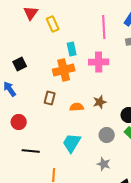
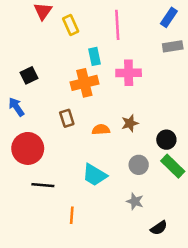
pink line: (104, 27) -> (117, 25), moved
brown rectangle: (50, 98) -> (67, 118), turned -32
red circle: (19, 122) -> (28, 148), size x1.6
cyan trapezoid: (72, 143) -> (95, 175), turned -90

